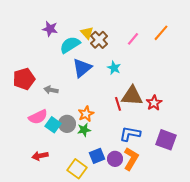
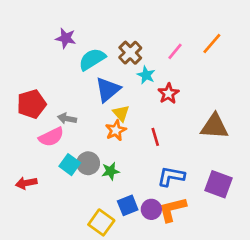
yellow triangle: (87, 33) -> (121, 113), moved
cyan star: (114, 68) -> (146, 75), moved
brown triangle: (132, 96) -> (215, 126), moved
red star: (154, 103) -> (168, 93), moved
orange star: (86, 114) -> (116, 130), moved
pink semicircle: (38, 117) -> (51, 137), moved
red arrow: (40, 156) -> (26, 183), moved
orange L-shape: (131, 159) -> (172, 209), turned -135

